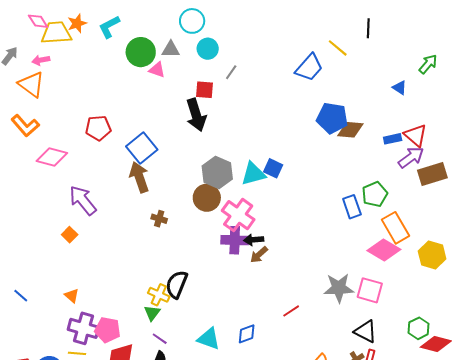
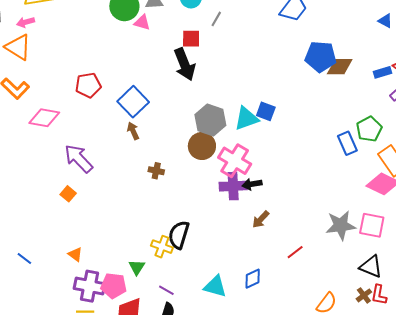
brown arrow: (139, 177) -> (133, 131), size x0.6
brown arrow: (259, 255) -> (261, 219), moved
green triangle: (152, 313) -> (137, 267), moved

